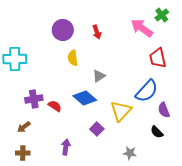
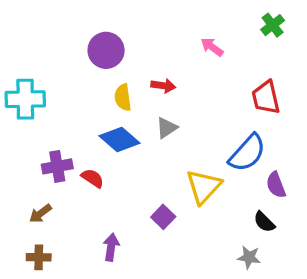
pink arrow: (142, 28) -> (212, 47), moved, size x0.6
red arrow: (97, 32) -> (163, 86), moved, turned -64
blue diamond: (85, 98) -> (119, 140), moved
gray star: (130, 153) -> (249, 257), moved

